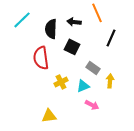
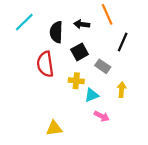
black square: (72, 47) -> (80, 52), turned 35
gray rectangle: (93, 68) -> (103, 66), moved
yellow cross: (61, 82) -> (76, 81), moved, turned 32

